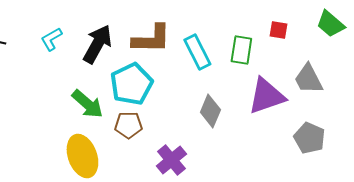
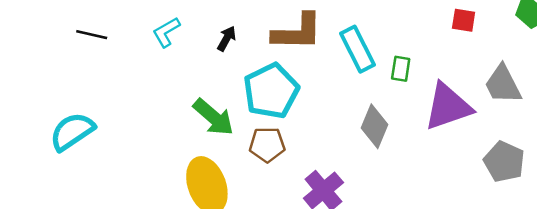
black arrow: (97, 44) -> (227, 39), size x0.5
green rectangle: (241, 50) -> (401, 69), moved, size x0.7

